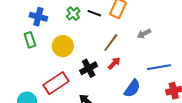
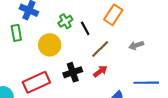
black line: (94, 13) -> (85, 28), moved, turned 32
green cross: (73, 14) -> (65, 21), moved

